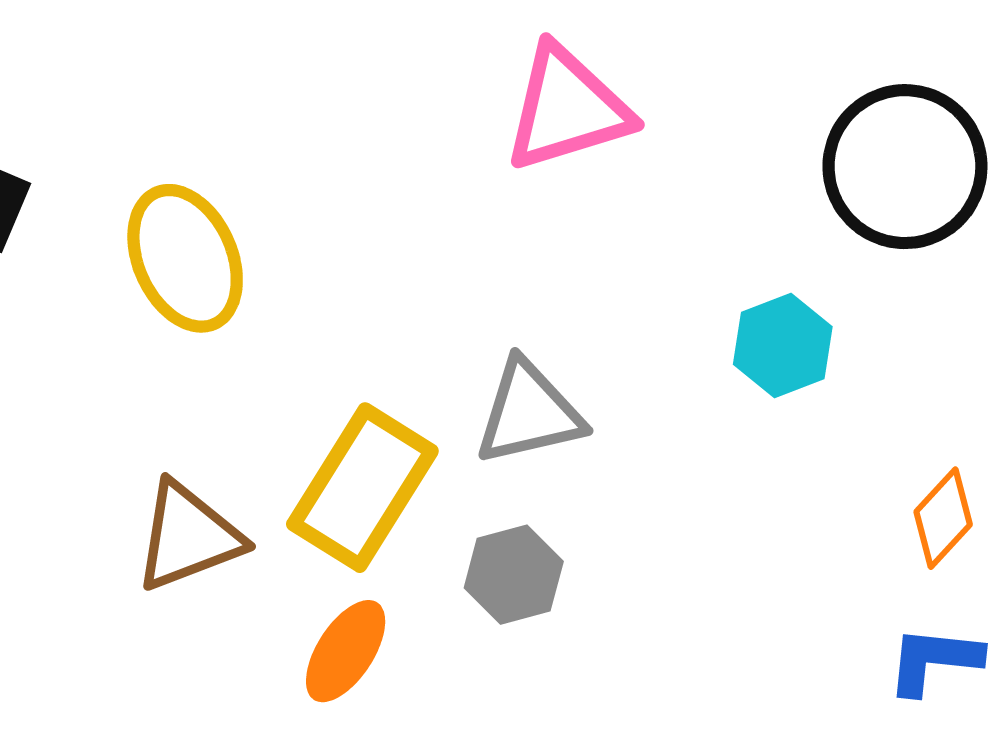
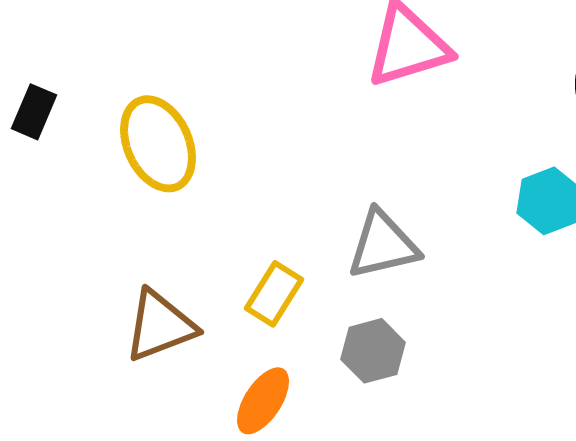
yellow rectangle: (362, 488) -> (274, 294), size x0.6

